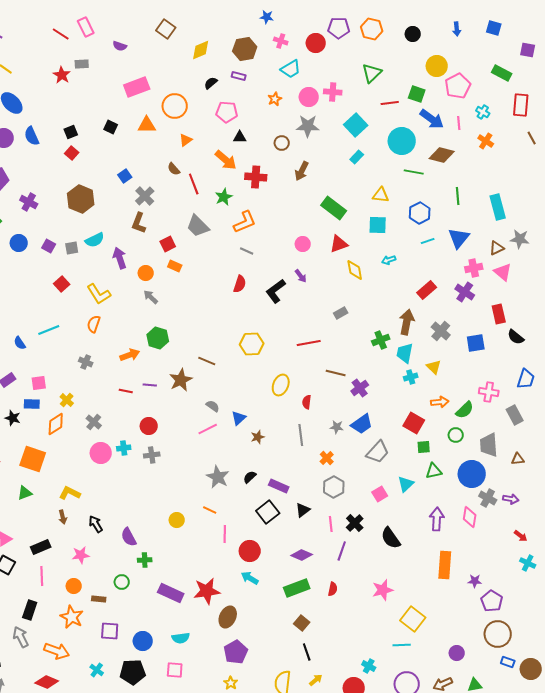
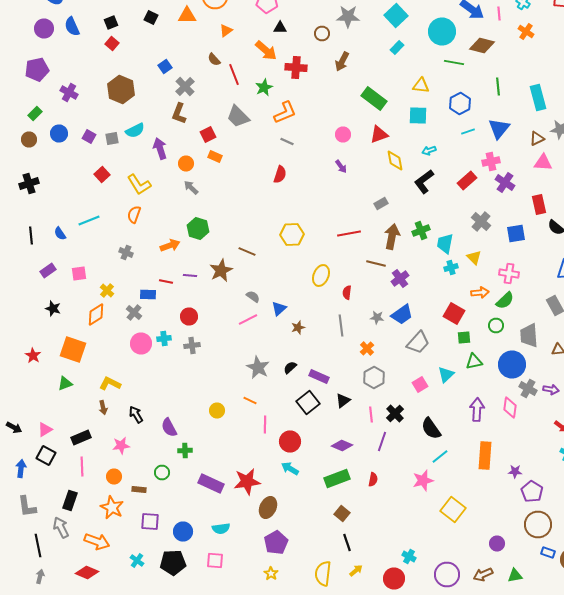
pink cross: (474, 268) -> (491, 162), moved
pink triangle: (503, 272) -> (543, 162), turned -36
black L-shape: (276, 291) -> (424, 182), moved
brown arrow: (407, 322) -> (392, 236), moved
pink cross: (489, 392) -> (509, 274), moved
blue rectangle: (32, 404) -> (148, 294), moved
cyan line: (402, 645) -> (440, 456), moved, turned -36

